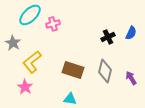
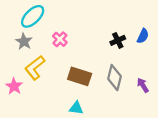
pink cross: (53, 24) -> (60, 39), moved, turned -32
gray star: (13, 43) -> (24, 41), moved
pink star: (25, 87) -> (14, 86), moved

